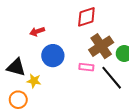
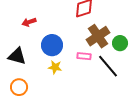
red arrow: (37, 31) -> (29, 22), moved
yellow star: (34, 81) -> (55, 67), moved

